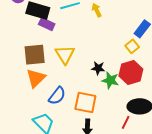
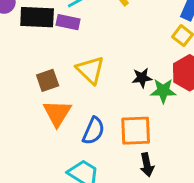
purple rectangle: (47, 24) -> (68, 22), moved
brown square: (35, 55) -> (48, 80), size x0.7

